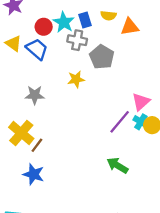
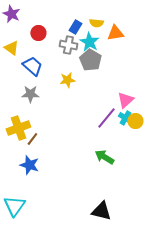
blue rectangle: (85, 20) -> (75, 27), turned 48
cyan star: (64, 22) -> (89, 42), moved
blue trapezoid: (37, 49) -> (32, 66), moved
yellow cross: (21, 133) -> (18, 128), turned 30

